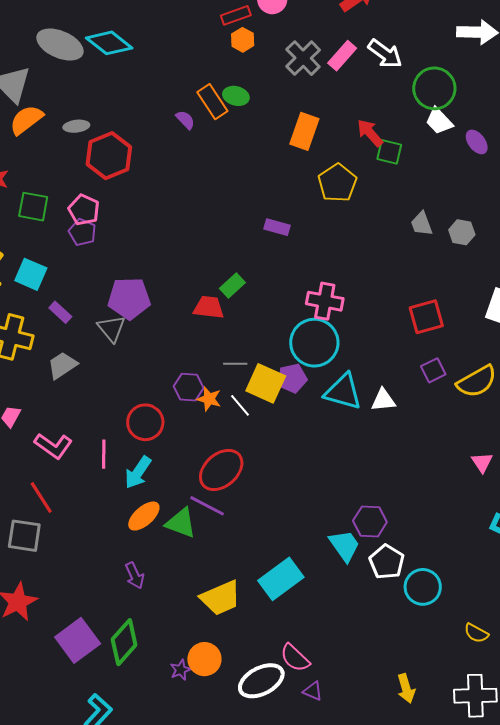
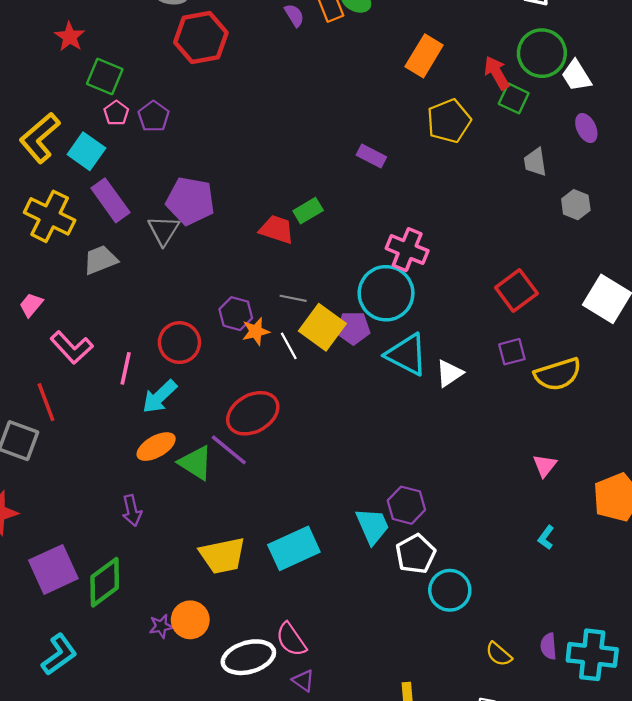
green circle: (434, 88) -> (542, 53), moved
purple ellipse: (477, 142) -> (586, 128), moved
pink pentagon: (84, 210) -> (116, 113), moved, size x0.7
gray trapezoid: (422, 224) -> (535, 162), moved
purple rectangle: (60, 312) -> (110, 200), size x1.6
red square: (426, 317) -> (516, 290), turned -33
orange star: (209, 399) -> (256, 331), turned 30
white triangle: (383, 400) -> (449, 373), turned -40

